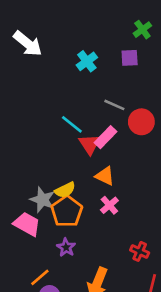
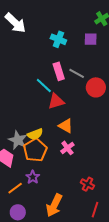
cyan cross: (87, 61) -> (58, 39), turned -35
pink rectangle: (106, 137) -> (59, 71), moved, turned -66
red triangle: (90, 144) -> (56, 101), turned 42
orange line: (40, 277) -> (15, 188), moved

